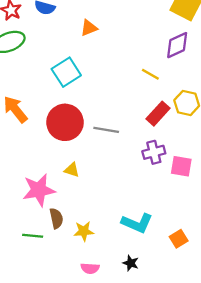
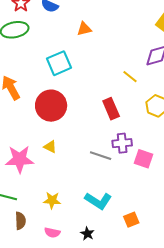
red rectangle: (158, 114) -> (111, 109), moved, turned -75
gray line: (106, 130) -> (101, 156), moved
brown semicircle: (56, 218) -> (20, 221), moved

